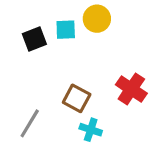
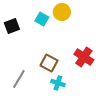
cyan square: (66, 30) -> (42, 19), turned 32
black square: (34, 39) -> (12, 26), moved

